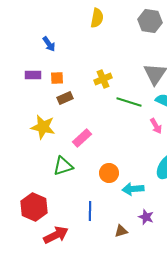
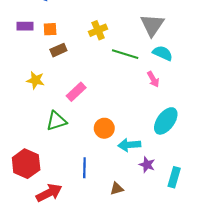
yellow star: (43, 127) -> (35, 80), size x0.7
purple star: (146, 217) -> (147, 165), moved

